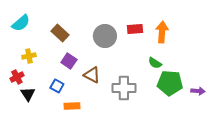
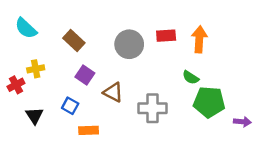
cyan semicircle: (21, 23) -> (26, 28), turned 84
red cross: (17, 77) -> (16, 85), moved
purple arrow: (198, 91) -> (242, 122), moved

